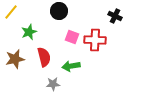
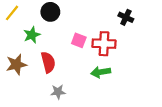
black circle: (59, 11) -> (50, 12), moved
green arrow: (71, 66) -> (101, 72), moved

